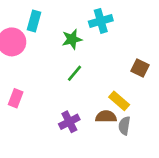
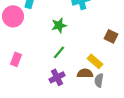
green star: (72, 39) -> (59, 25), moved
green line: (75, 73) -> (59, 52), moved

